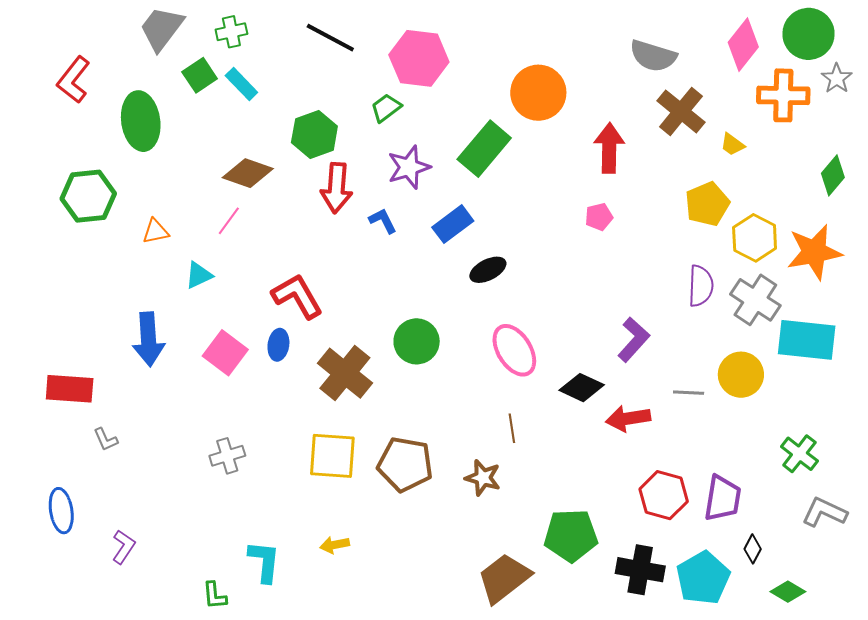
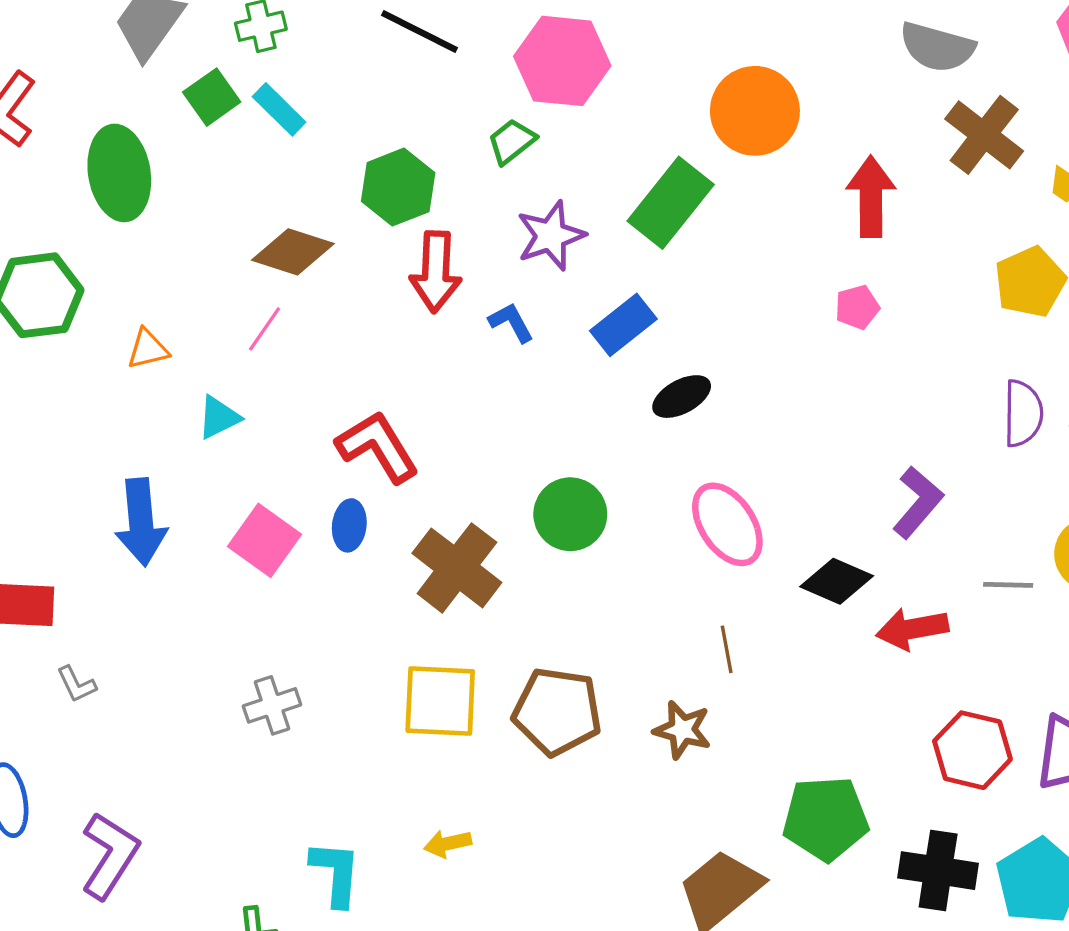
purple L-shape: (124, 547) -> (110, 856), size x1.6

